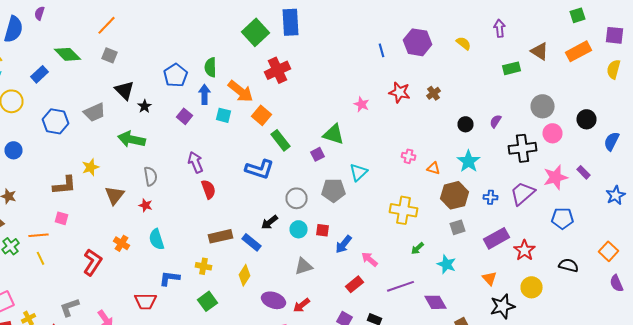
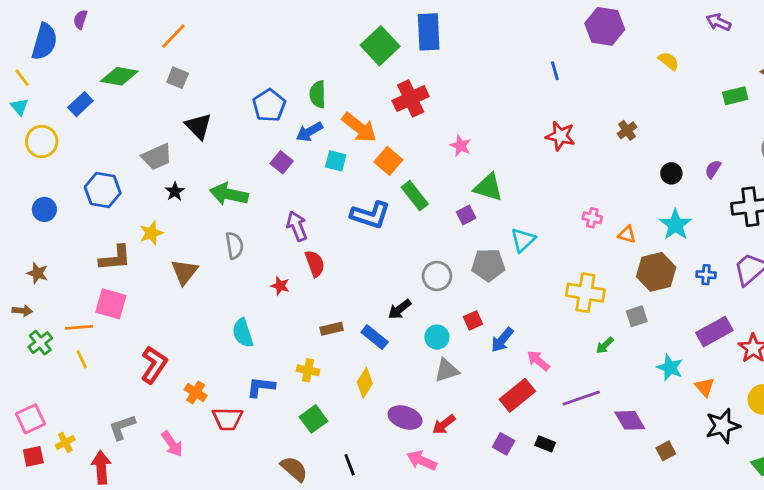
purple arrow: (500, 28) -> (719, 22), moved, turned -60
purple hexagon: (418, 42) -> (605, 26), moved
green diamond: (68, 54) -> (119, 76), turned -36
red star: (400, 92) -> (560, 136), moved
blue arrow: (204, 94) -> (309, 132), turned -120
pink star: (362, 104) -> (461, 146), moved
black star: (144, 106) -> (175, 191), moved
blue hexagon: (56, 121) -> (103, 190), moved
green arrow: (132, 139) -> (229, 194), moved
blue L-shape: (260, 169) -> (370, 215), moved
red star: (146, 205) -> (280, 286), moved
pink square: (62, 218) -> (111, 304), size x1.6
gray square: (458, 227) -> (637, 316), moved
cyan circle: (298, 229) -> (437, 337), moved
red square: (322, 230) -> (473, 320), turned -32
brown rectangle: (220, 236) -> (332, 329), size x0.7
orange cross: (122, 243) -> (196, 393), moved
cyan star: (446, 264) -> (670, 368), moved
red rectangle: (354, 284) -> (517, 395), size x1.4

